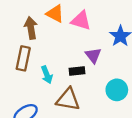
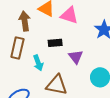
purple triangle: (93, 55) -> (76, 57), moved
black rectangle: (77, 71) -> (55, 43), moved

